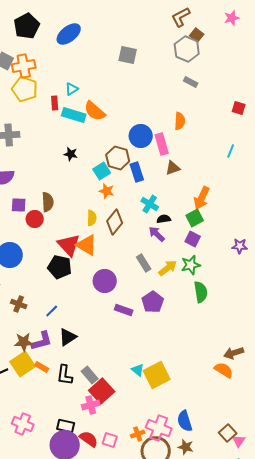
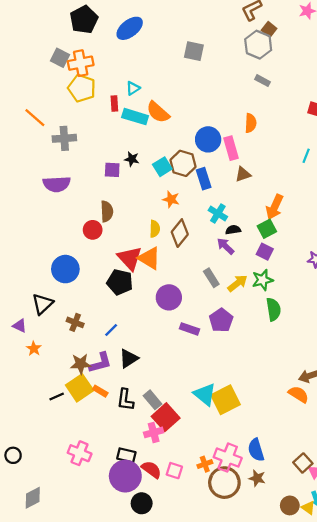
cyan square: (102, 171) -> (162, 167), moved
purple square: (19, 205) -> (112, 170), moved
cyan triangle: (138, 370) -> (205, 394), size x1.6

